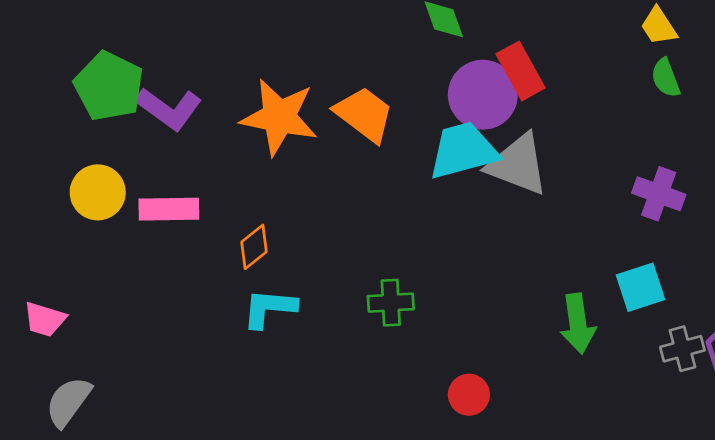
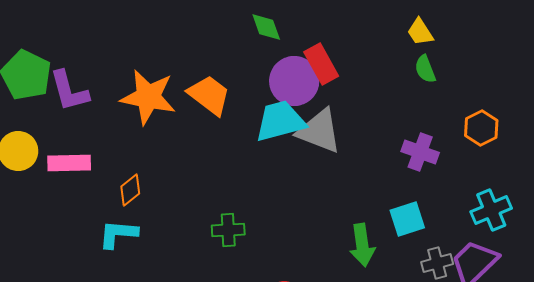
purple L-shape: (169, 109) -> (69, 91), turned 39
cyan L-shape: (269, 308) -> (118, 234), moved

